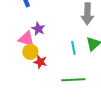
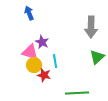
cyan line: (73, 48) -> (55, 61), moved

